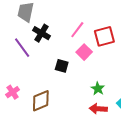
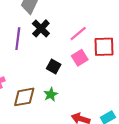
purple line: (22, 48) -> (18, 39), turned 30
green star: (98, 89) -> (51, 95), moved

